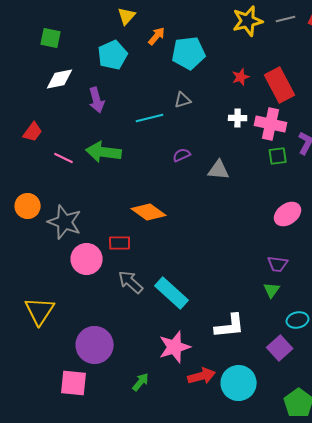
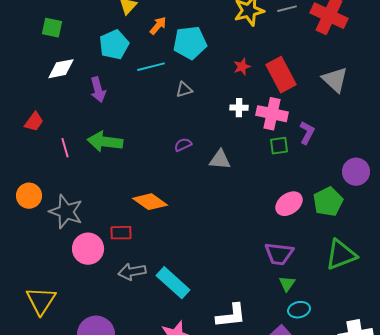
cyan line: (150, 118) -> (151, 67), moved
pink line: (64, 158) -> (65, 148), turned 48
purple trapezoid: (278, 264) -> (279, 254), size x1.4
gray arrow: (131, 282) -> (132, 272), turned -52
green triangle: (272, 290) -> (287, 284), moved

